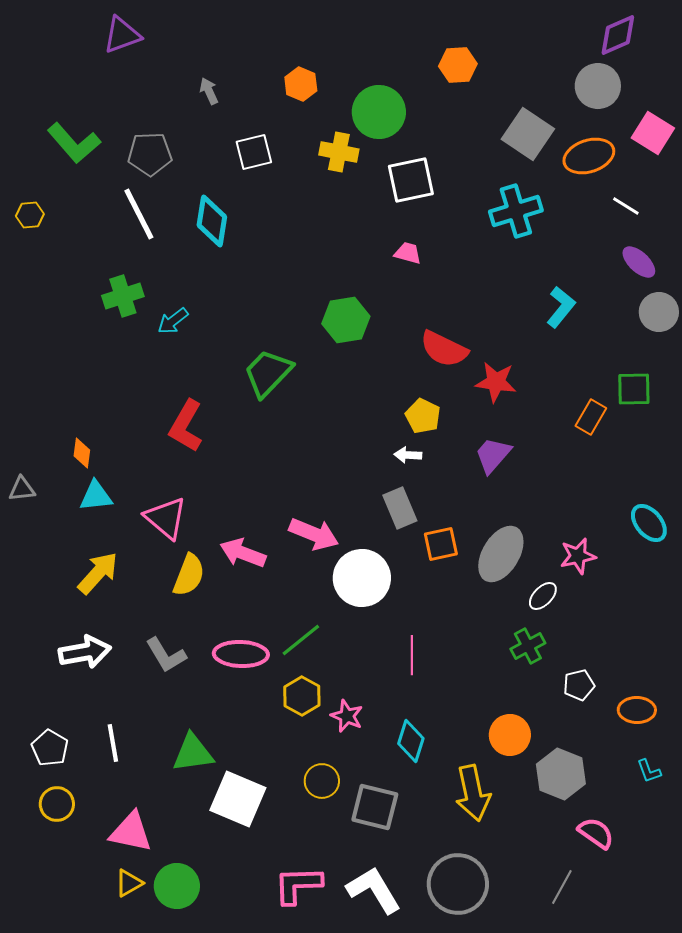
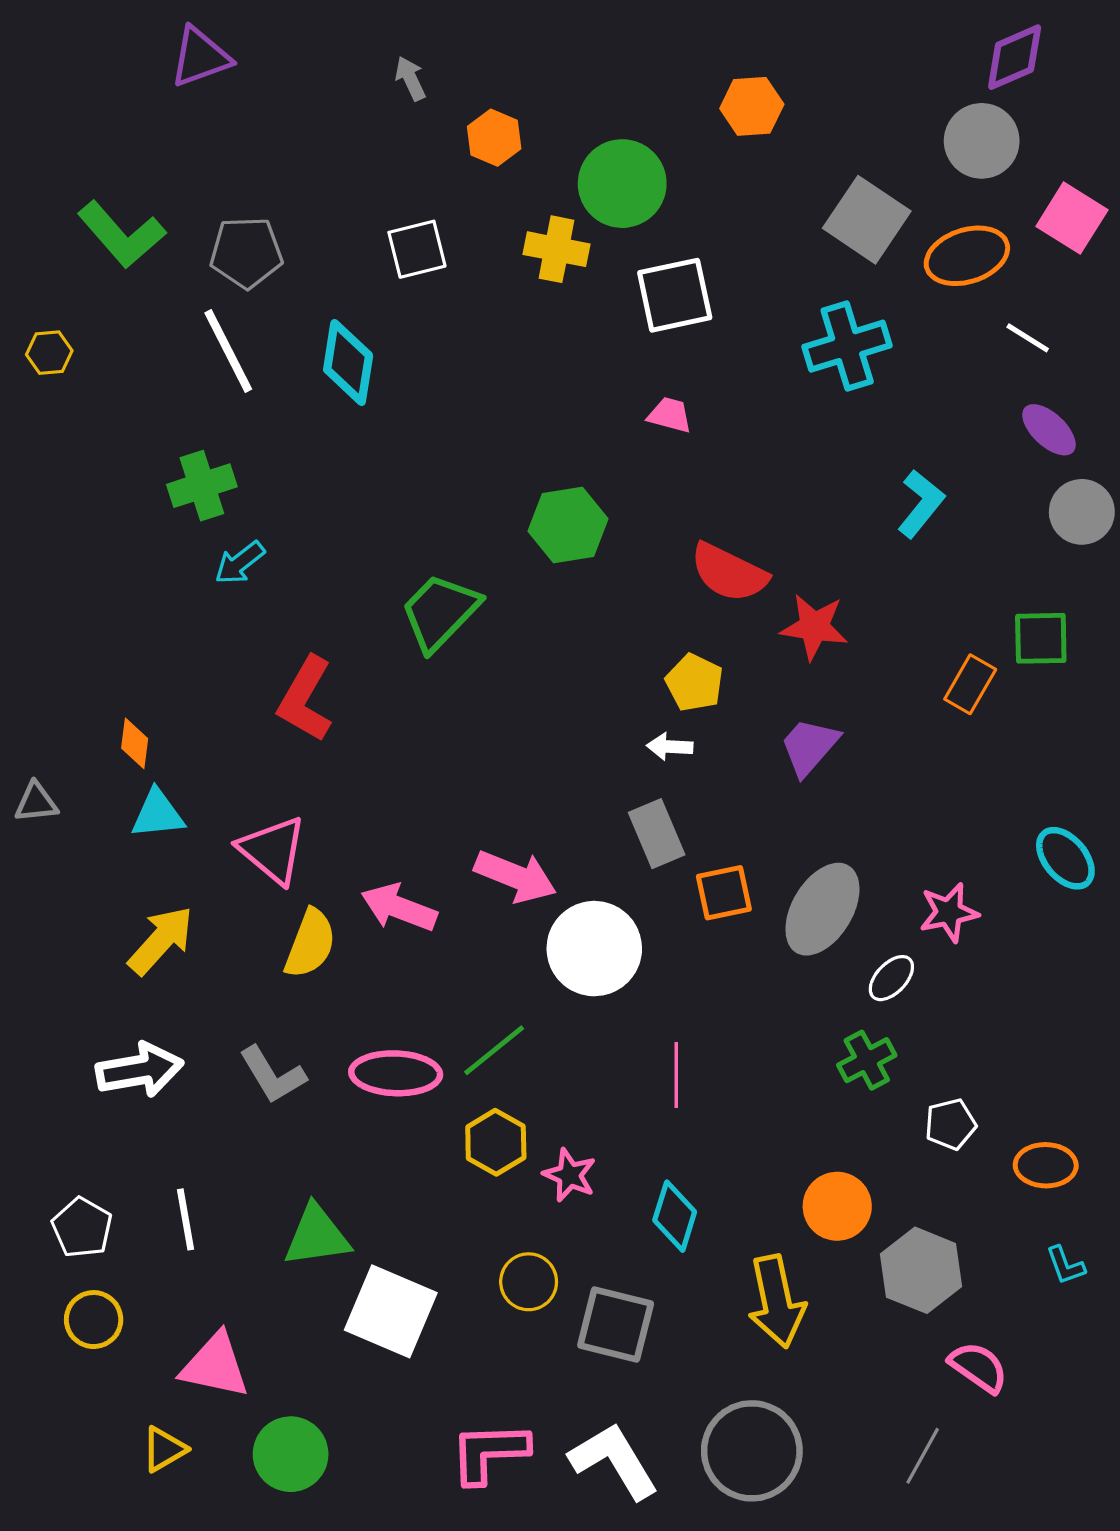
gray arrow: (209, 91) -> (410, 78), moved
cyan arrow: (173, 321) -> (240, 563), moved
yellow triangle: (129, 883) -> (164, 1449), moved

